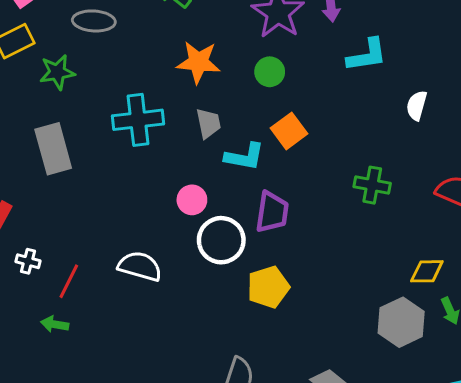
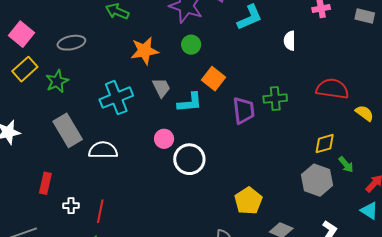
purple trapezoid: (272, 212) -> (244, 110), moved
white semicircle: (140, 266) -> (103, 150), moved
yellow pentagon: (268, 287) -> (248, 201), moved

